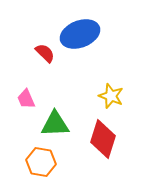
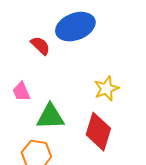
yellow star: (111, 96) -> (106, 89), turned 30

